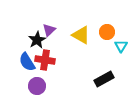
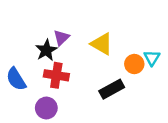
orange circle: (107, 32) -> (134, 64), moved
blue semicircle: (27, 62) -> (16, 79), moved
black rectangle: (104, 79) -> (112, 89), moved

